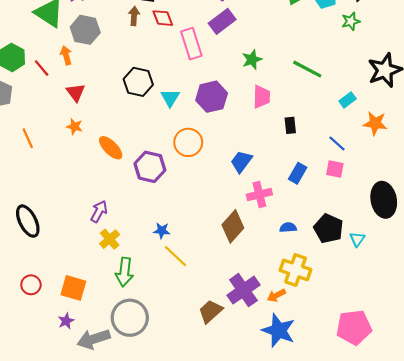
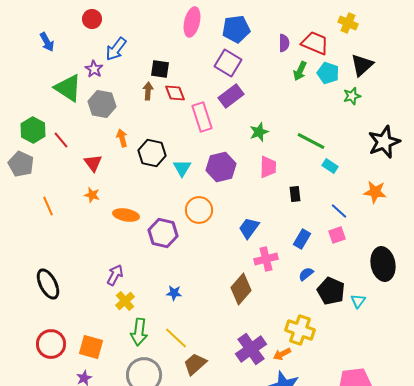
orange arrow: (66, 55) -> (122, 138), moved
cyan rectangle: (348, 100) -> (330, 166), moved, turned 70
orange ellipse: (111, 148) -> (126, 215), turned -35
pink square: (335, 169) -> (337, 235), turned -30
blue semicircle: (288, 227) -> (306, 274), moved, turned -35
yellow line: (175, 256) -> (176, 338), moved
red circle: (31, 285) -> (51, 344), size x1.5
brown trapezoid: (211, 311) -> (195, 364), moved

